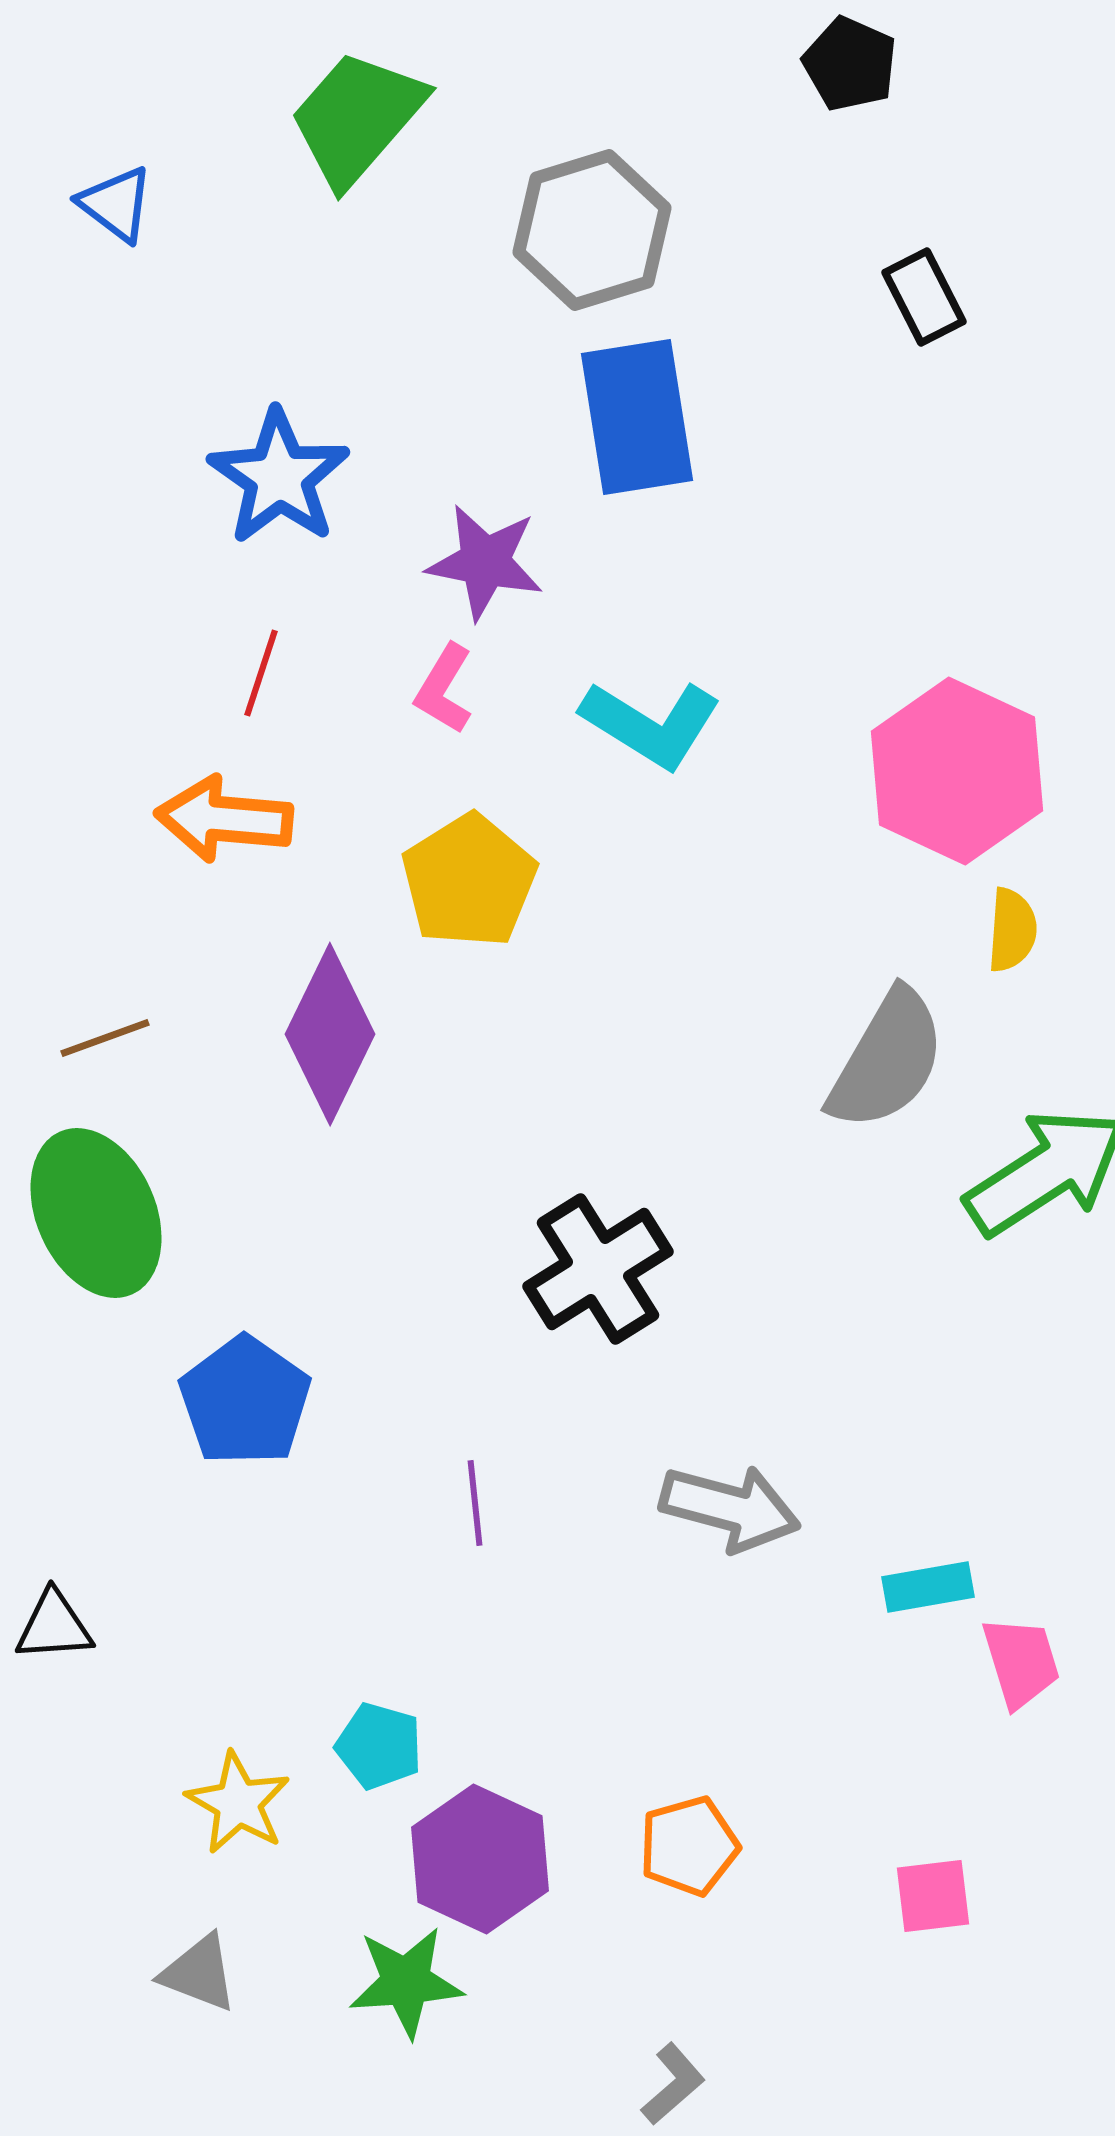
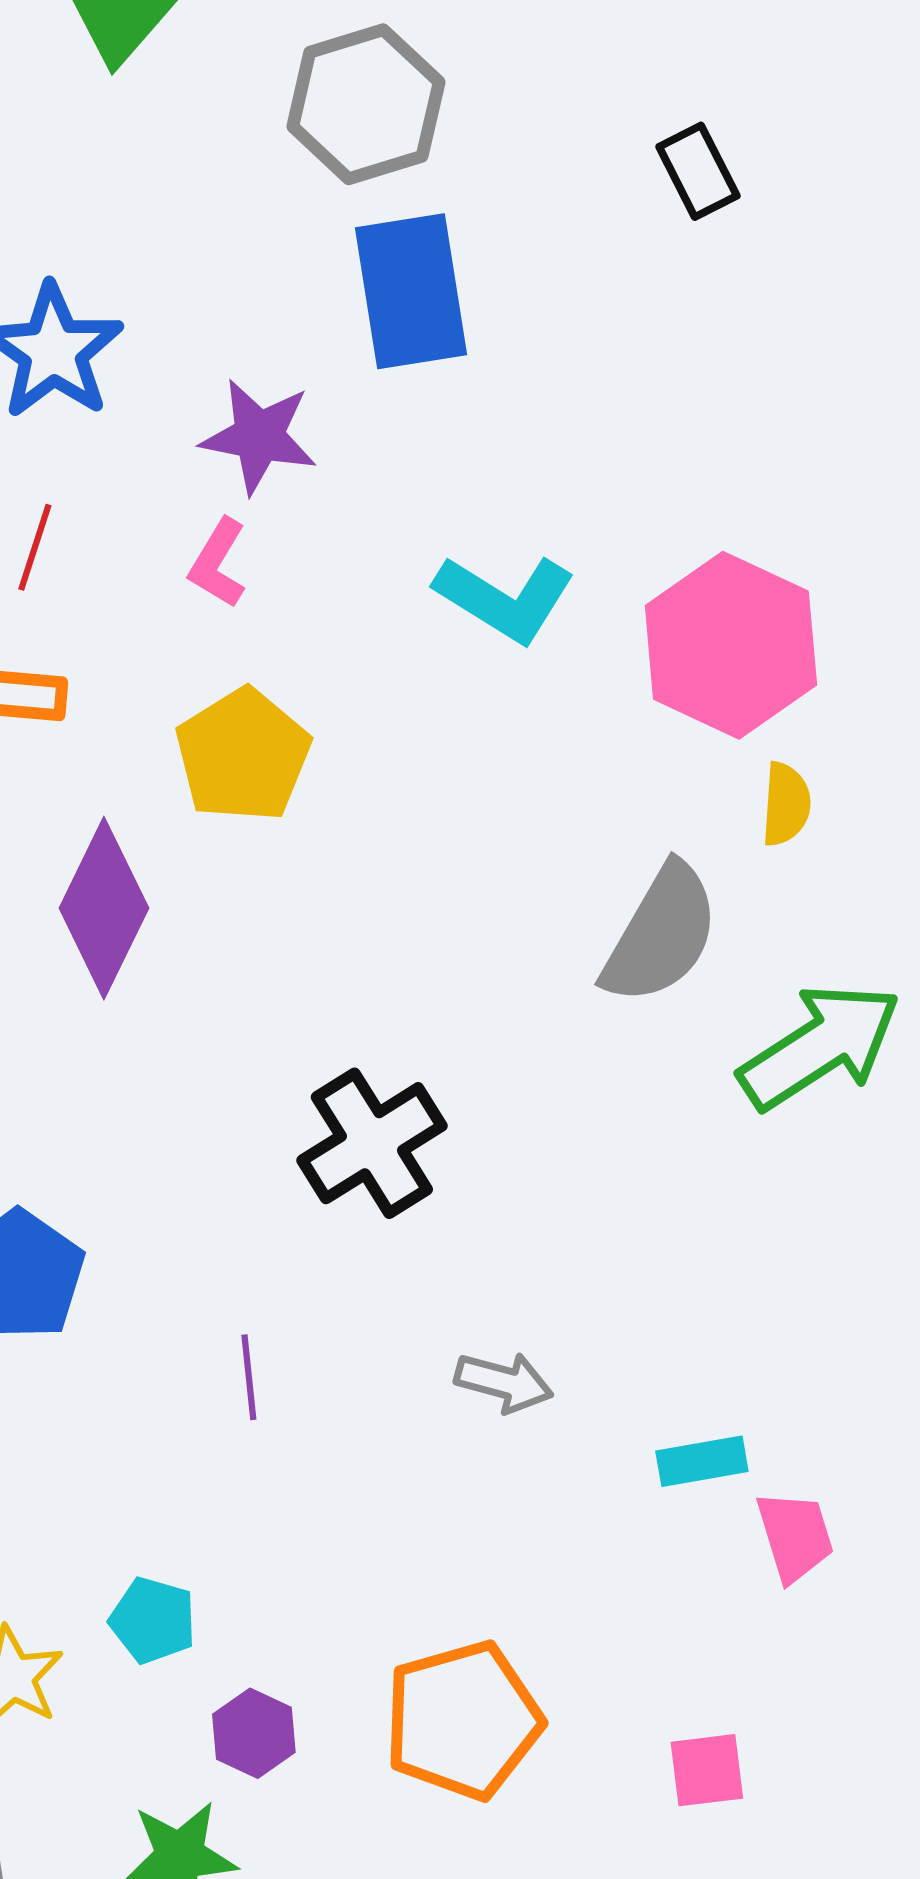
cyan L-shape: (651, 724) -> (505, 598), moved
gray arrow: (730, 1508) -> (504, 1382), size x0.7
orange pentagon: (689, 1846) -> (463, 1720), size x1.6
purple hexagon: (480, 1859) -> (254, 1733), size x0.6

